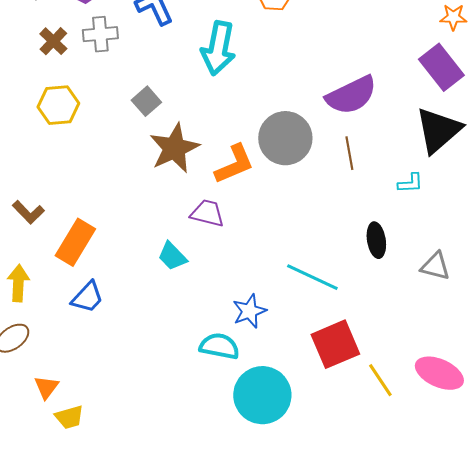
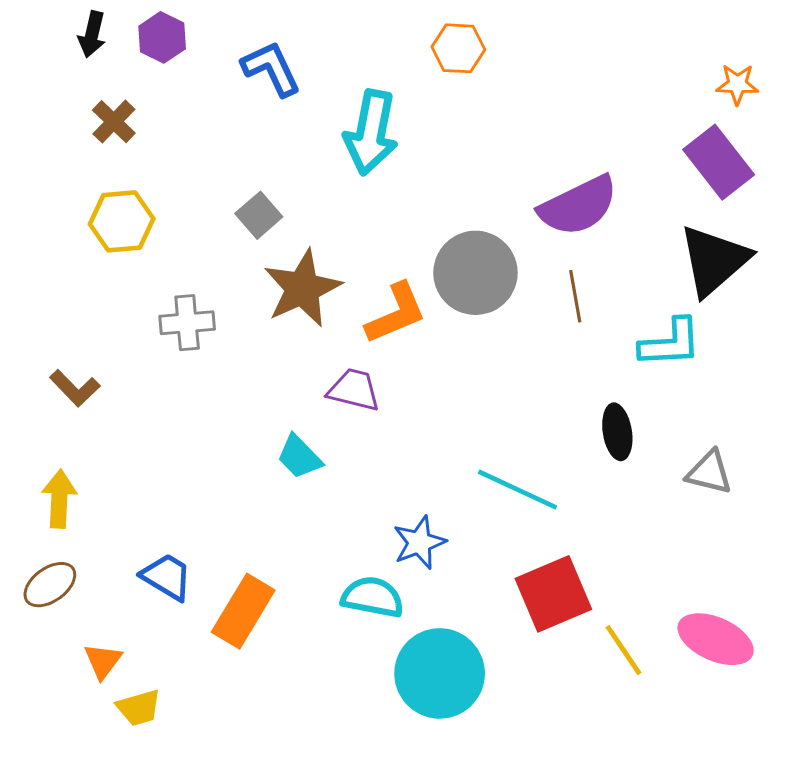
gray cross: (100, 34) -> (187, 323), moved
cyan L-shape: (410, 183) -> (670, 343), size x1.6
orange rectangle: (75, 242) -> (243, 611), moved
blue trapezoid: (87, 297) -> (167, 577), moved, turned -102

